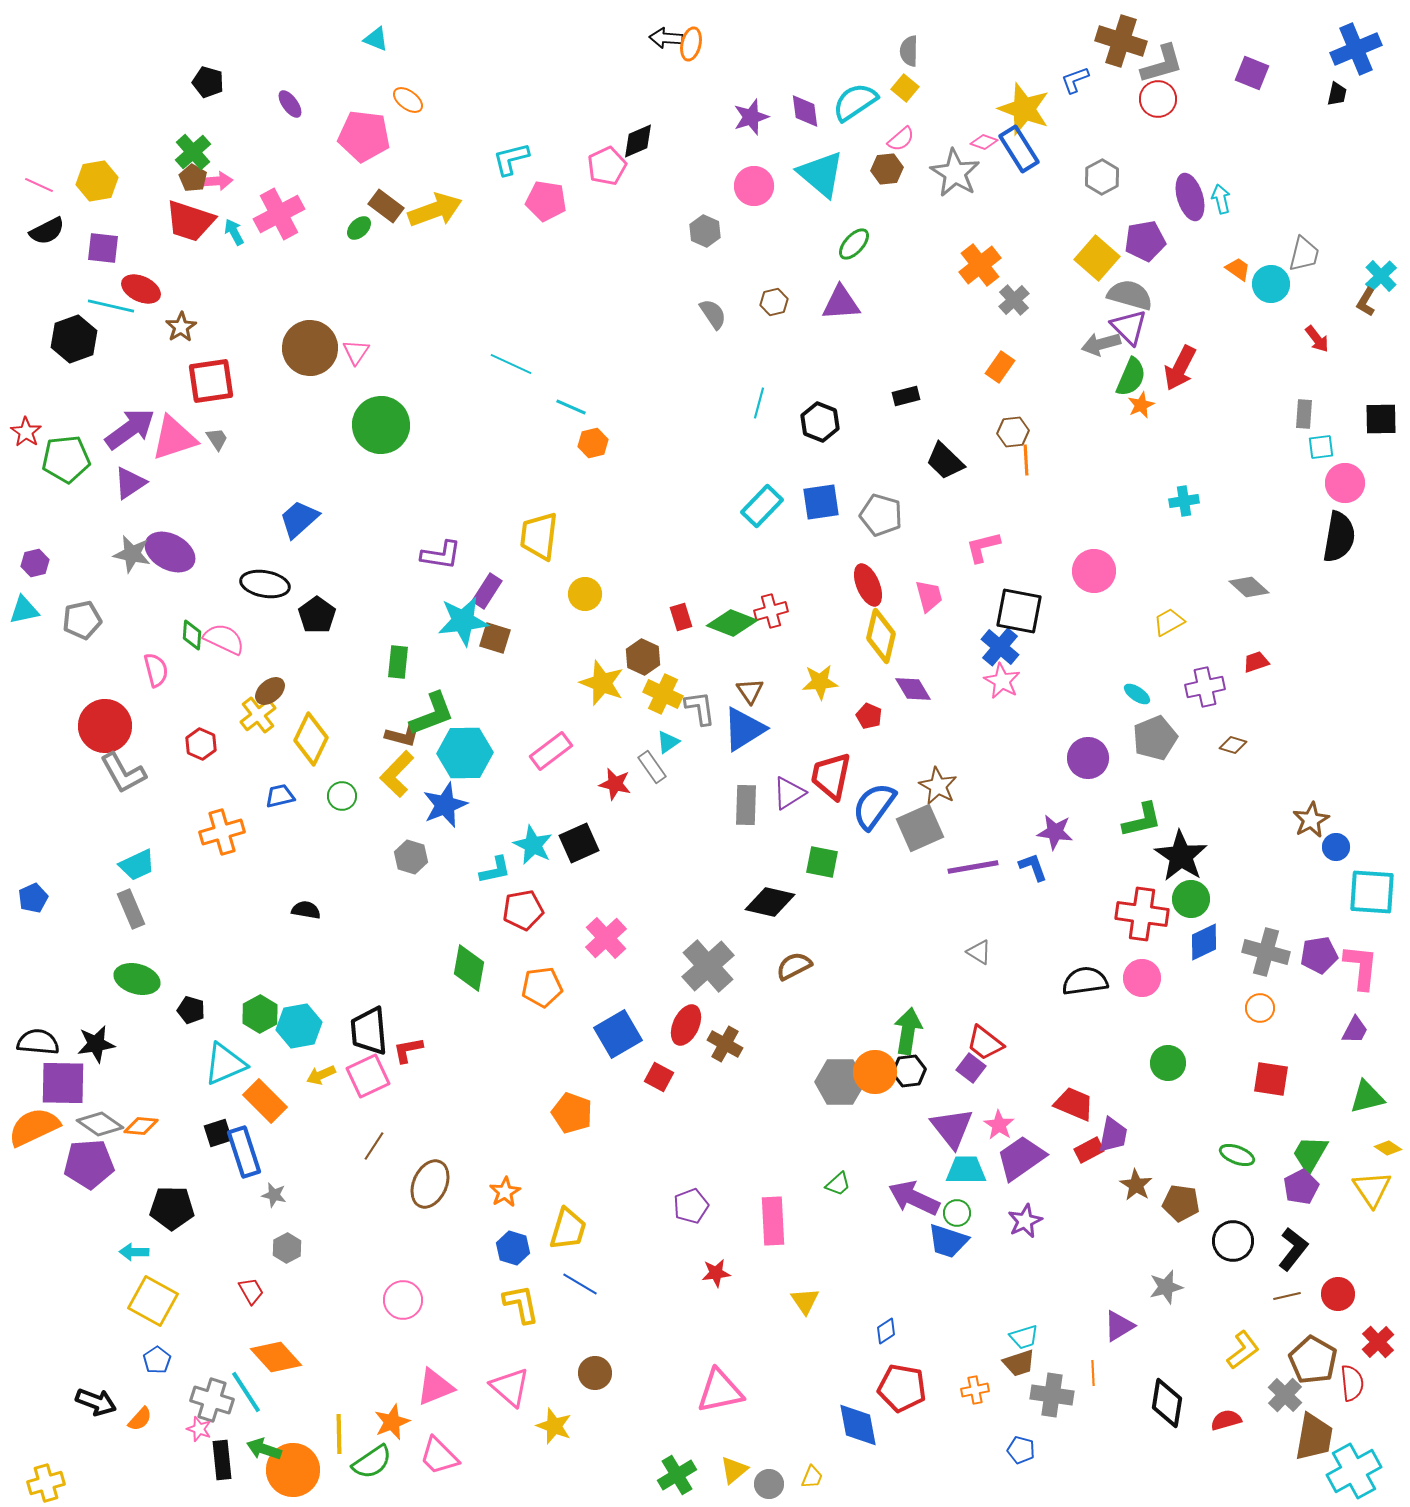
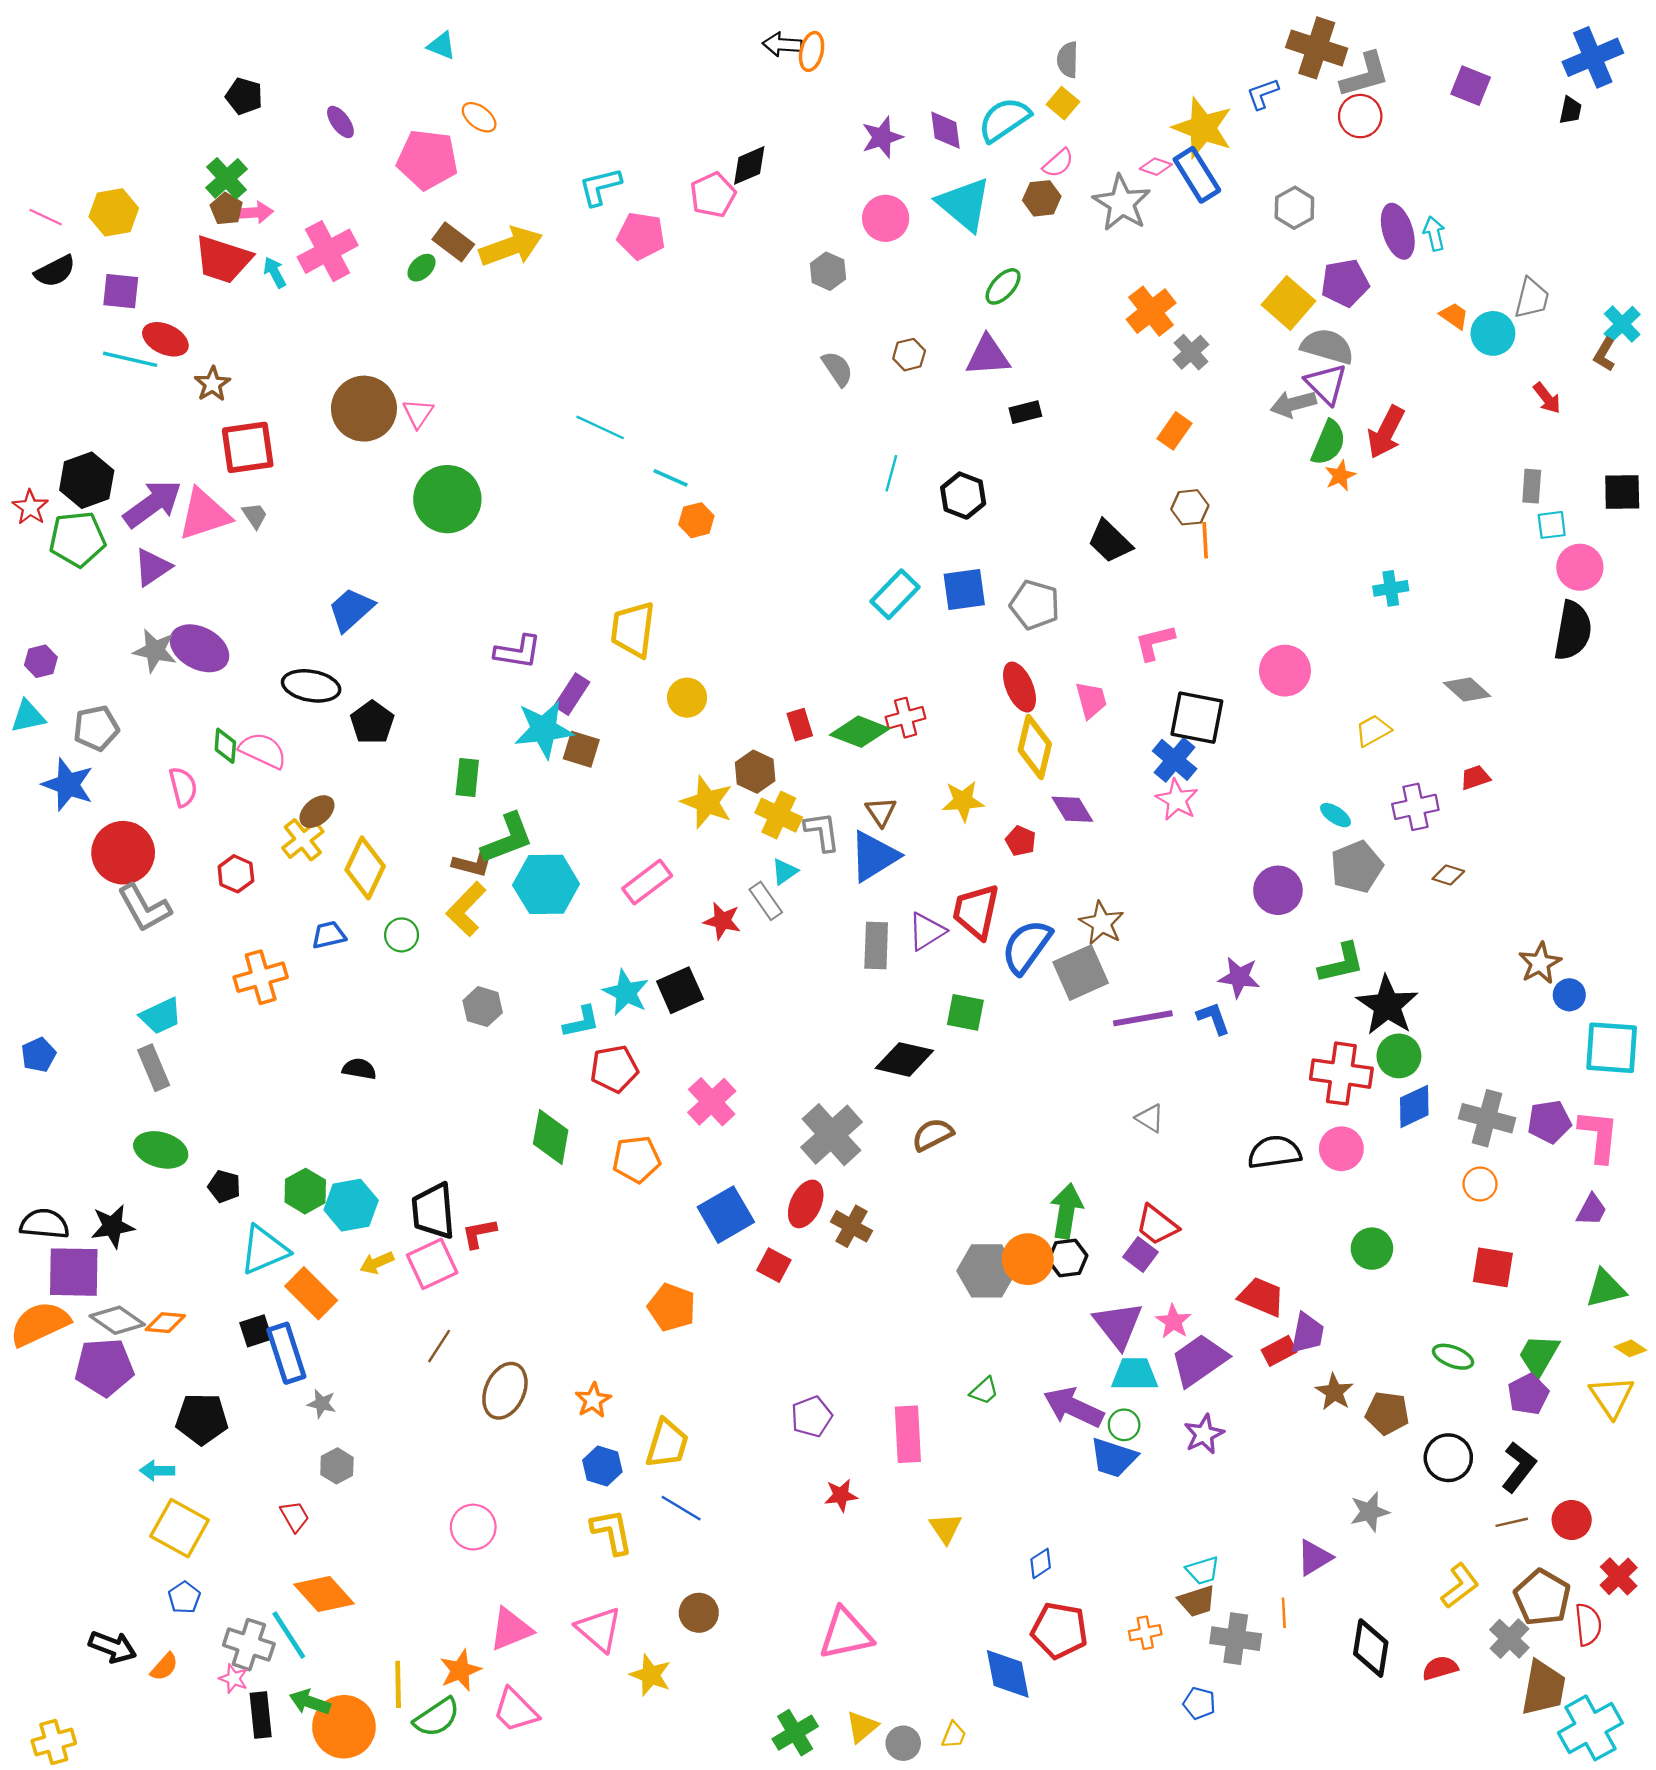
black hexagon: (74, 339) -> (87, 480), moved
black rectangle: (906, 396) -> (1025, 412), moved
blue star: (445, 805) -> (68, 785), moved, turned -30

